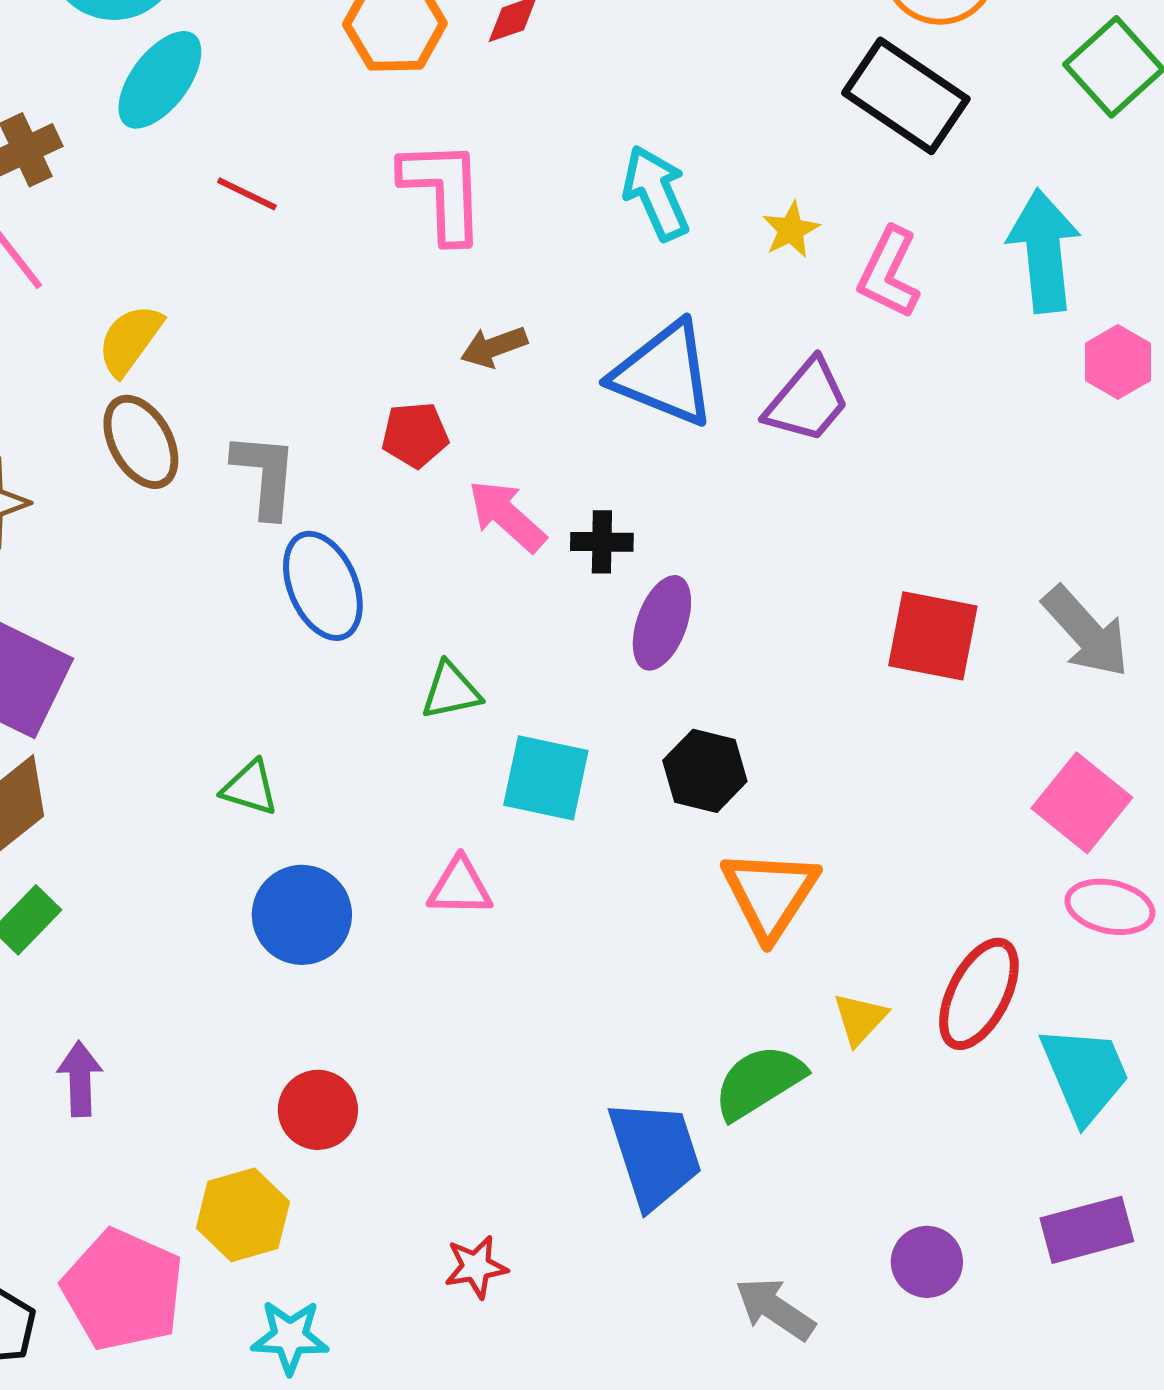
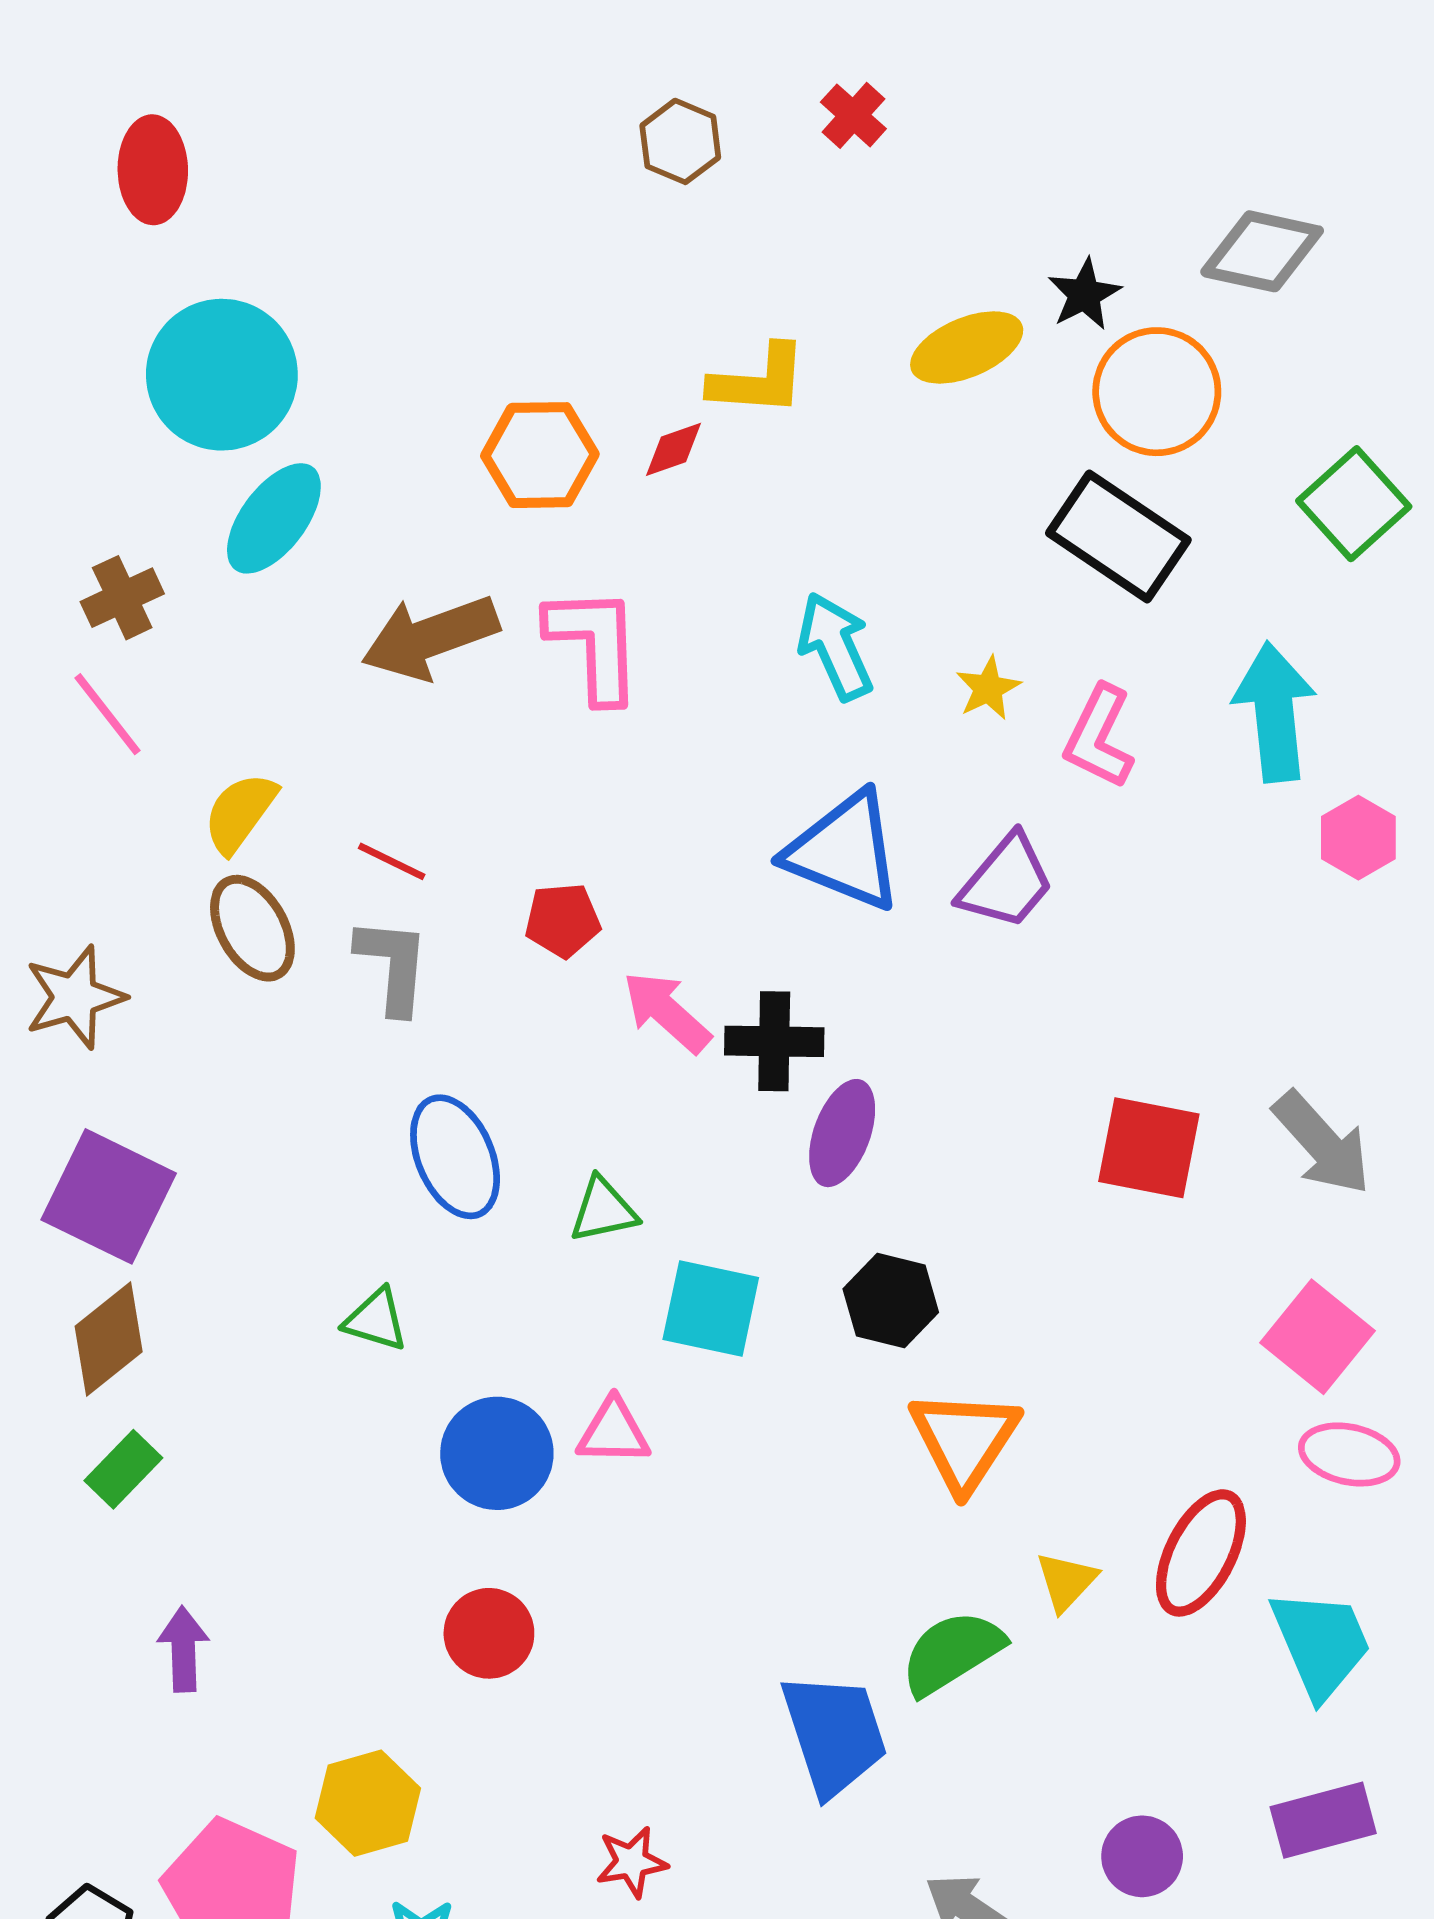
red line: (247, 194) -> (392, 861), moved
brown arrow: (494, 347) -> (430, 637), moved, size x1.8
black cross: (602, 542) -> (774, 1041), size x1.4
blue ellipse: (323, 586) -> (455, 1157), moved
blue circle: (302, 915) -> (497, 1453), moved
red circle: (318, 1110) -> (489, 1633), moved

